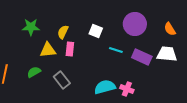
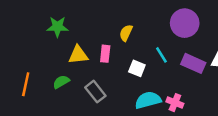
white square: (96, 31) -> (137, 68), moved
yellow semicircle: (63, 32) -> (126, 33), moved
cyan line: (116, 50) -> (161, 55), turned 40

